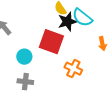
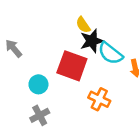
cyan semicircle: (82, 18) -> (110, 53), moved
gray cross: (25, 82) -> (40, 115), turned -35

